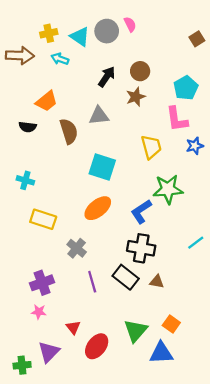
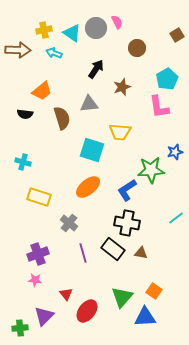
brown circle: (140, 71) -> (137, 48), moved
blue star: (195, 146) -> (175, 152), moved
yellow trapezoid: (151, 147) -> (120, 132), moved, turned 110

